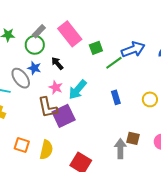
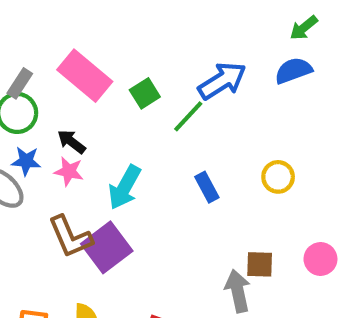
pink star: (56, 87) -> (69, 171), moved

